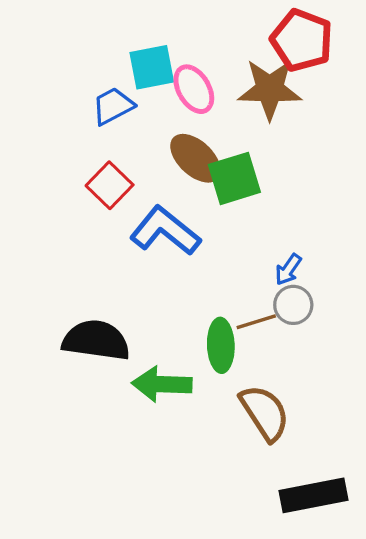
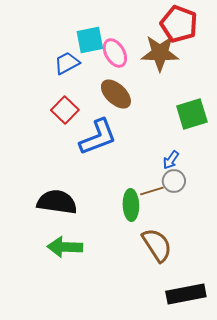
green square: (234, 178) -> (192, 114), moved
blue L-shape: (165, 231) -> (98, 137), turned 120
green arrow: (162, 384) -> (65, 247), moved

